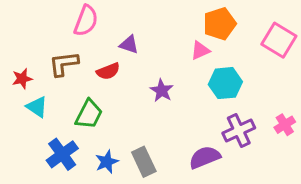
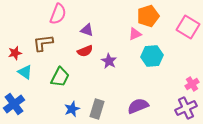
red semicircle: (108, 71) -> (85, 51), moved
purple cross: (239, 131) -> (186, 108), moved
blue cross: (62, 154) -> (14, 104), moved
gray rectangle: (144, 162) -> (97, 109), turned 42

